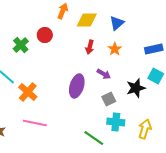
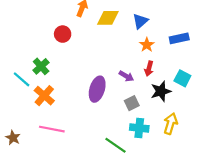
green cross: (21, 45) -> (41, 66), moved
red arrow: (90, 47) -> (149, 69), moved
orange star: (115, 49) -> (147, 45), moved
blue rectangle: (154, 49) -> (179, 38), moved
yellow arrow: (145, 129) -> (171, 124), moved

